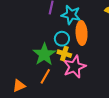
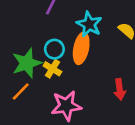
cyan star: (71, 15) -> (89, 24), moved
pink star: (75, 67) -> (66, 106), moved

